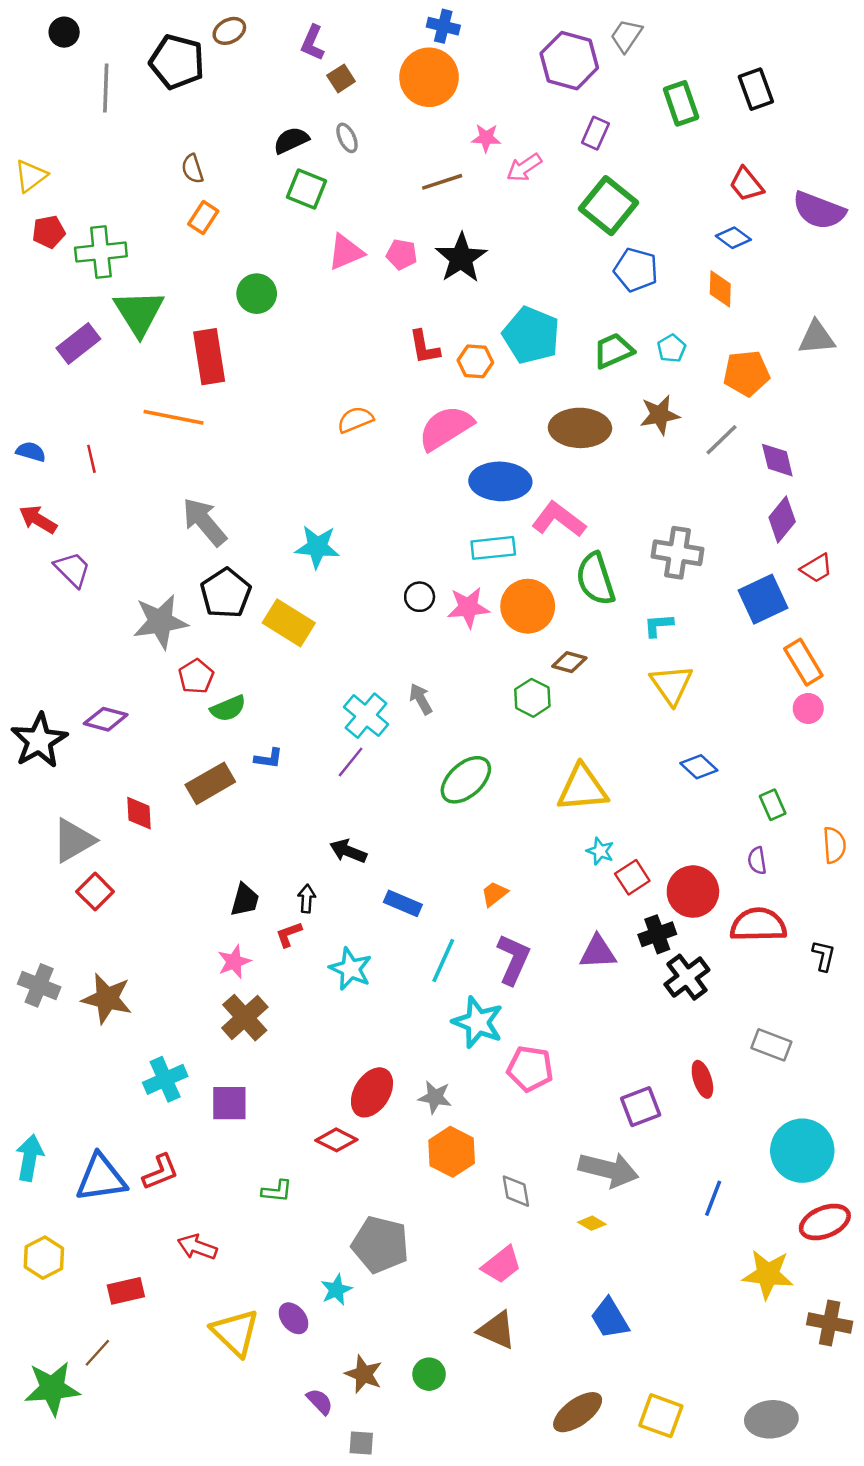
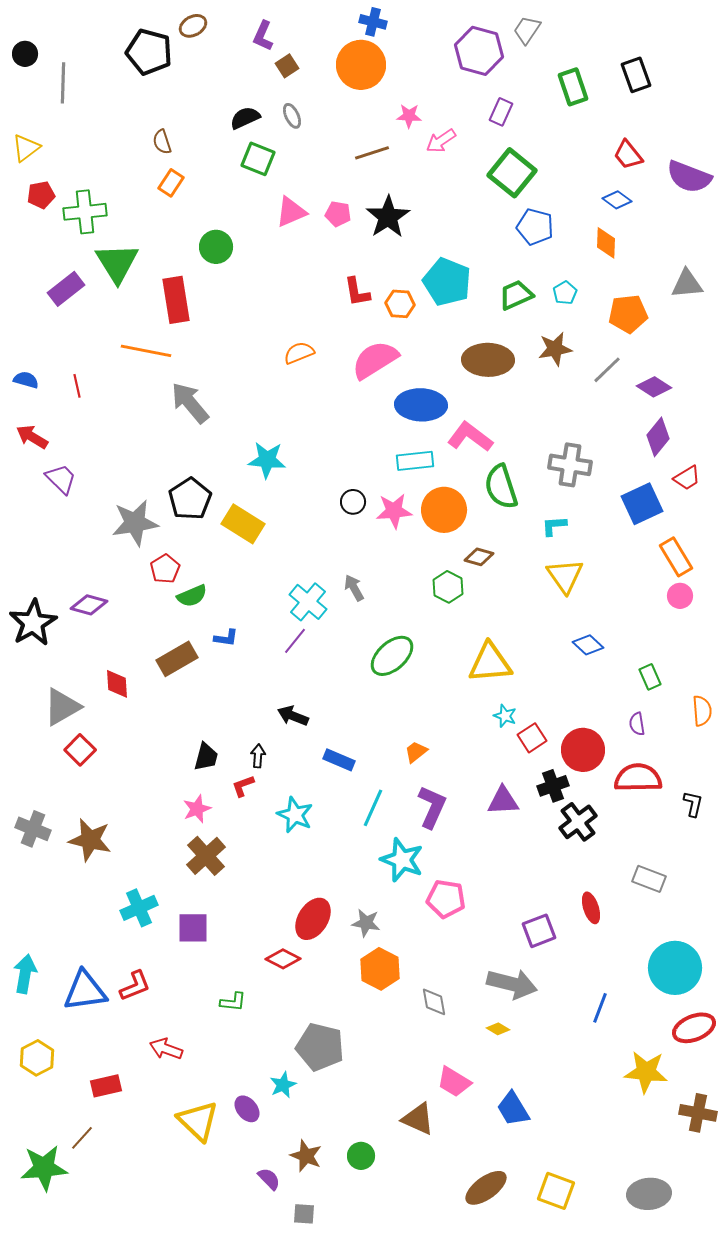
black circle: (64, 32) -> (25, 54), moved
gray line: (106, 88) -> (63, 83), moved
purple diamond: (777, 460) -> (654, 387), turned -44
gray arrow: (204, 522) -> (190, 403), moved
pink trapezoid: (502, 1265) -> (454, 1082), moved, turned 69

